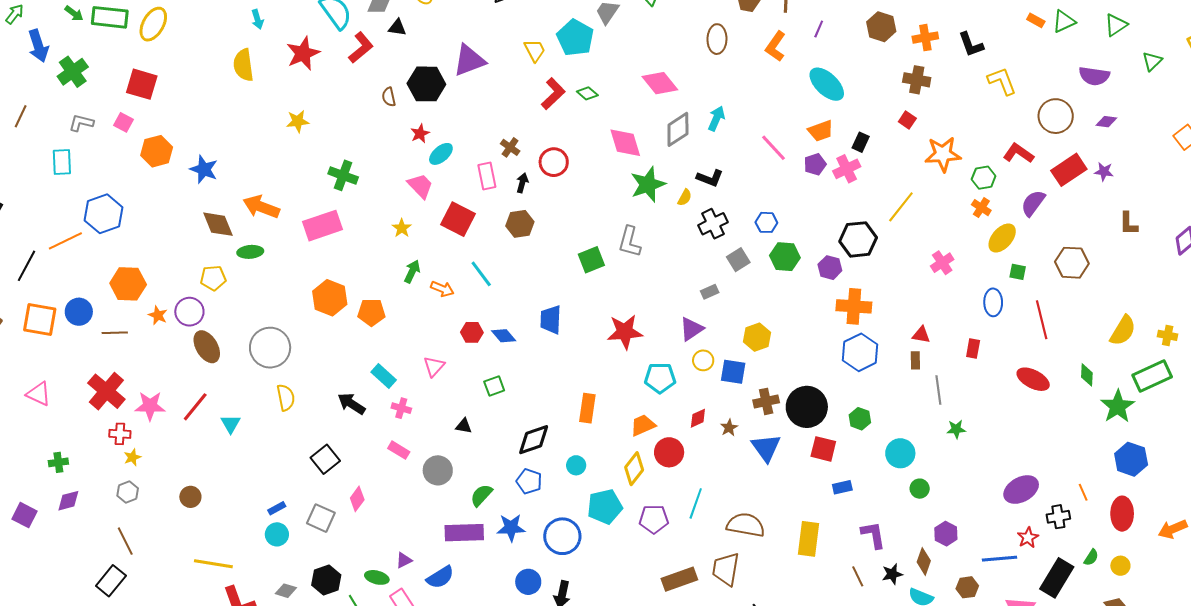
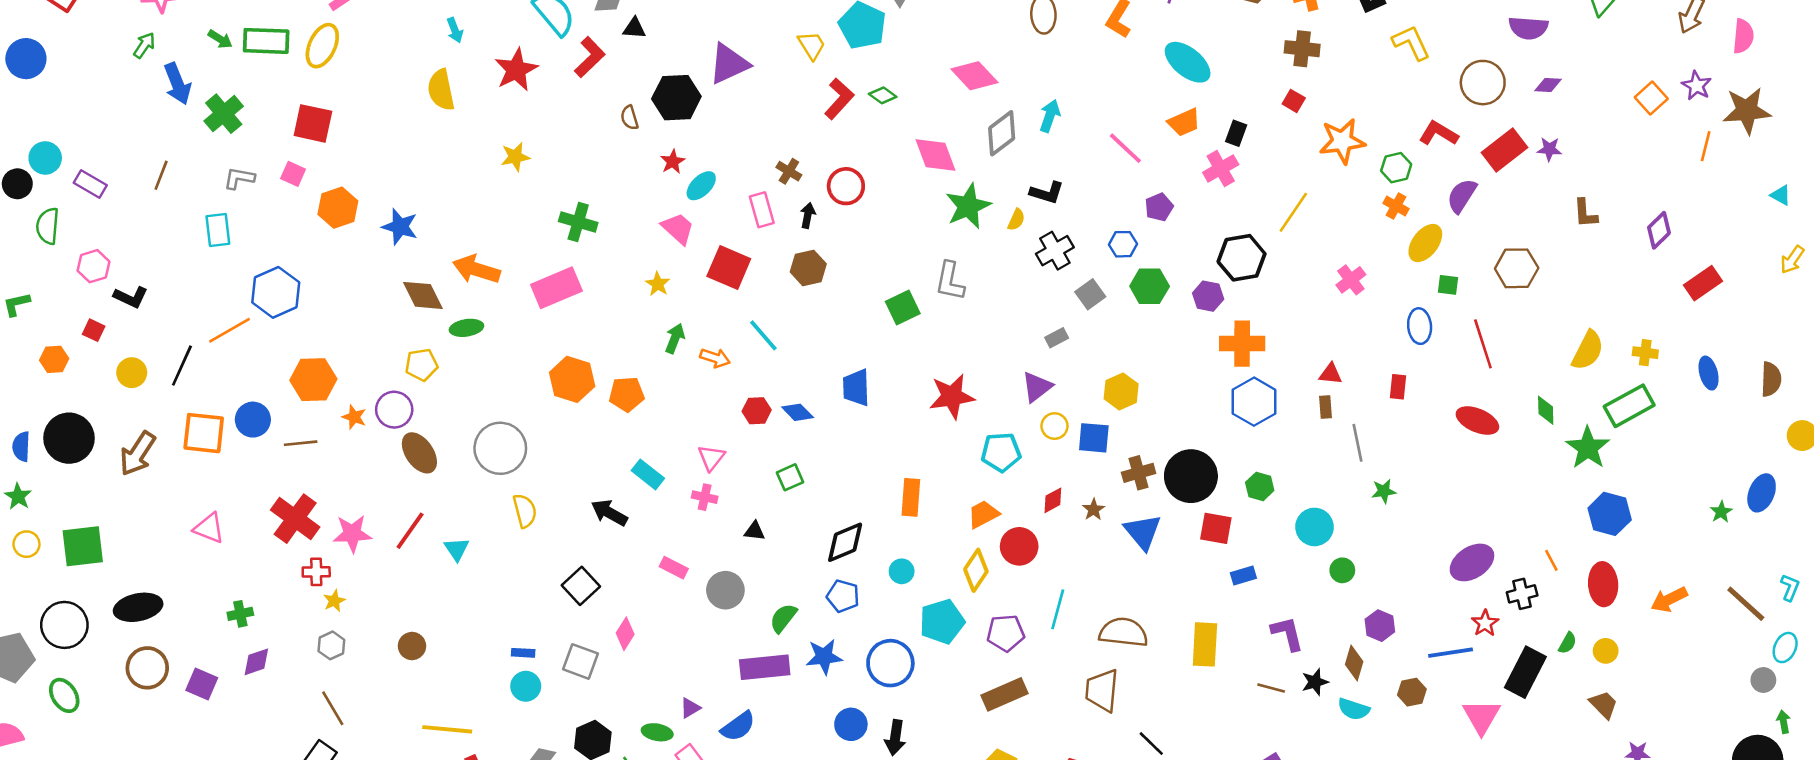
purple pentagon: (815, 164) -> (1159, 207), moved
pink cross: (401, 408) -> (705, 497), moved
blue rectangle: (277, 508) -> (523, 653), turned 36
brown line: (858, 576) -> (1271, 688), turned -45
brown rectangle: (679, 579) -> (1004, 694), moved

